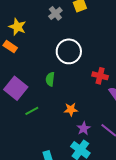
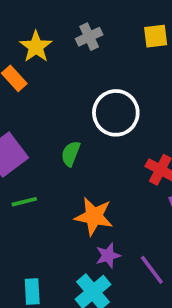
gray cross: (55, 13) -> (89, 37), moved
orange star: (71, 109) -> (94, 216), size x1.5

